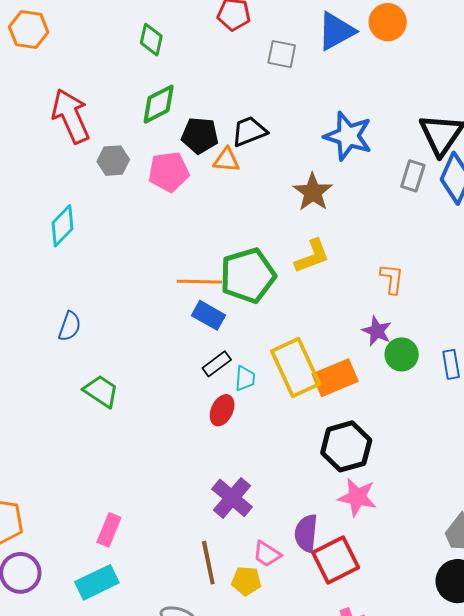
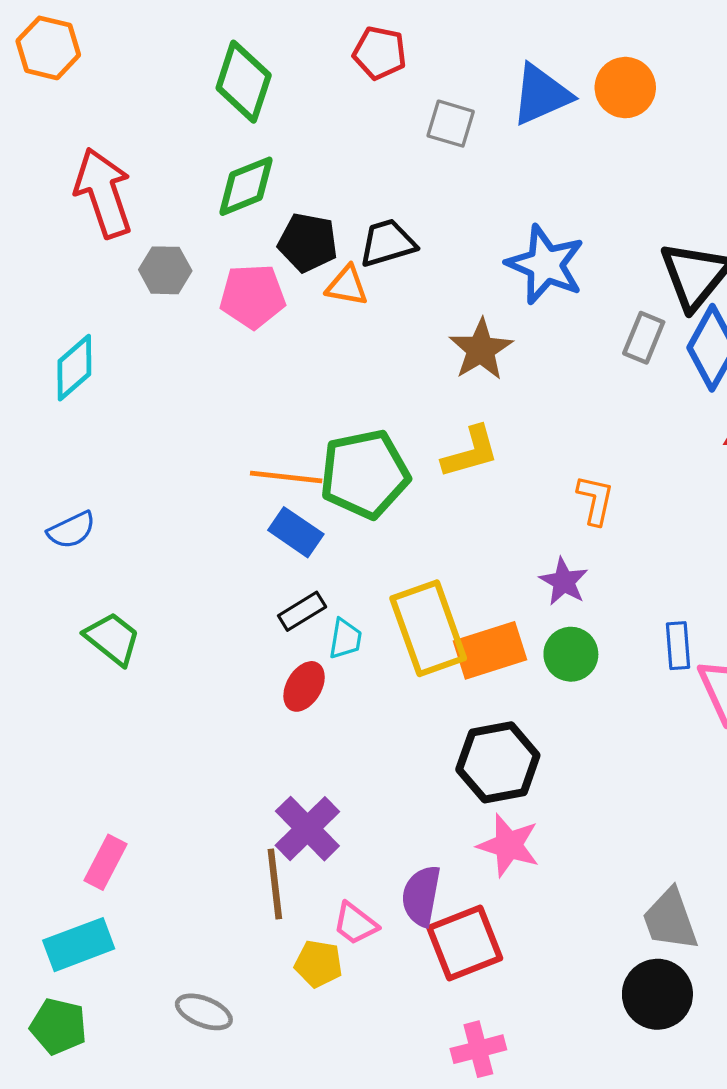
green diamond: (151, 40) -> (244, 82), size x1.5
blue semicircle: (70, 326) -> (72, 530), turned 40
green circle: (402, 354) -> (571, 654), moved
brown line: (208, 563) -> (275, 884), moved

